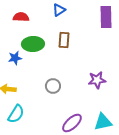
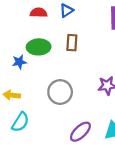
red semicircle: (21, 17) -> (39, 13), moved
gray circle: (53, 86) -> (60, 92), size x1.5

